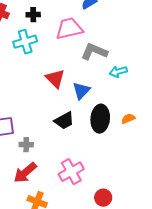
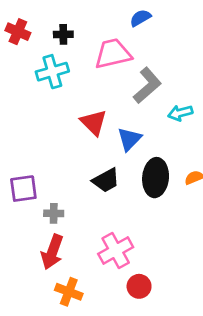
gray L-shape: (94, 52) -> (147, 85), turned 116
red arrow: (25, 173) -> (52, 252), turned -30
red circle: (103, 198) -> (139, 286), moved

